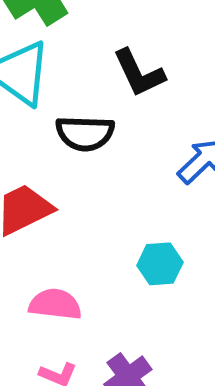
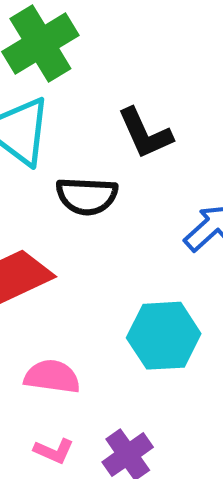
cyan hexagon: (160, 264) -> (164, 336), size x1.5

